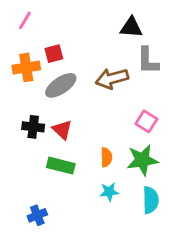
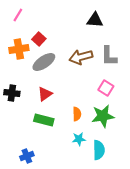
red square: (54, 54) -> (39, 39), turned -32
gray L-shape: (148, 61) -> (109, 56), moved
black cross: (33, 127) -> (12, 93), moved
red triangle: (62, 130) -> (45, 94), turned 42
cyan semicircle: (151, 200) -> (99, 150), moved

